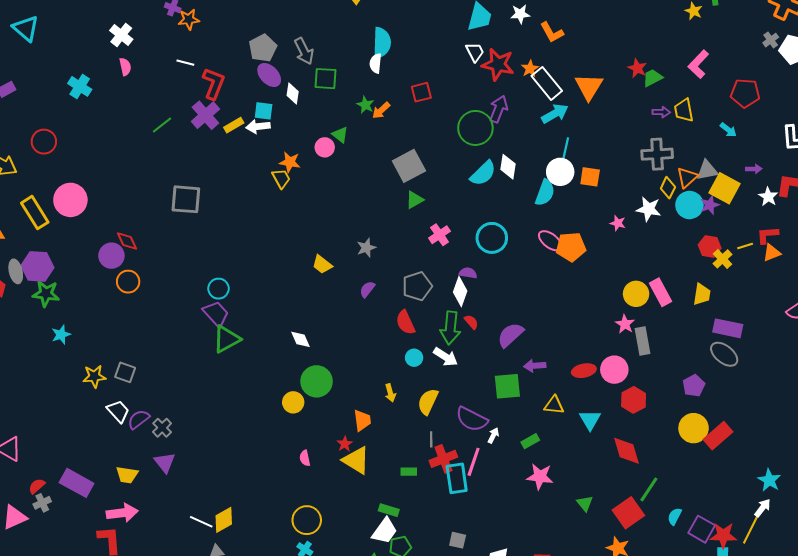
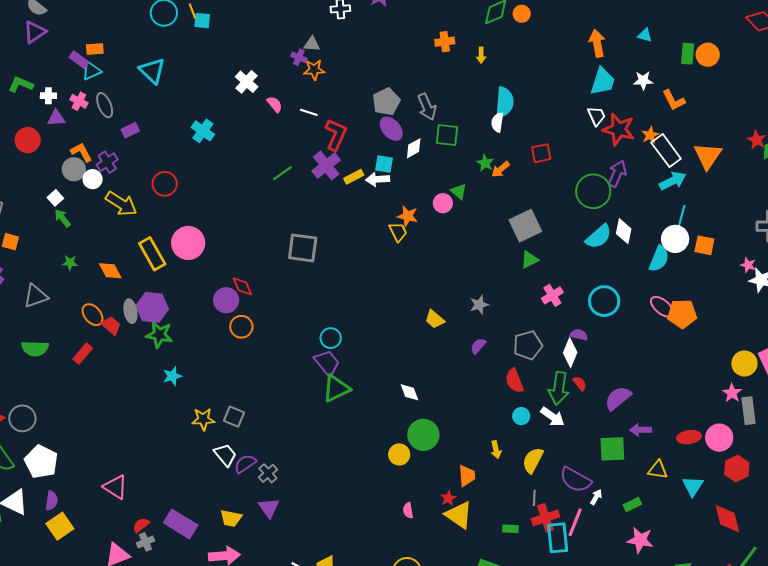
pink semicircle: (125, 67) -> (275, 104), moved, turned -30
white diamond: (293, 94) -> (414, 148), turned 50
pink star: (618, 223) -> (748, 265), moved

